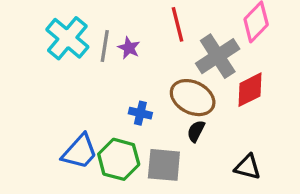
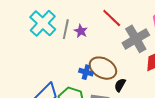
red line: (177, 24) -> (112, 18), turned -35
brown ellipse: (193, 98) -> (103, 68), moved

